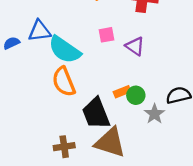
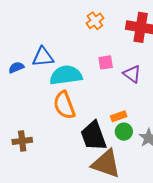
cyan semicircle: (65, 50) -> (66, 75), turned 136
green circle: (136, 95) -> (124, 132), moved
brown cross: (64, 147) -> (22, 141), moved

